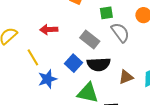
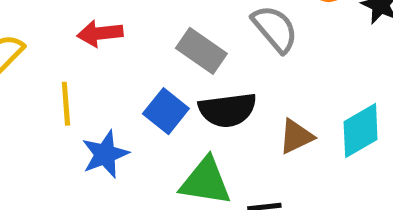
yellow line: (33, 57) -> (66, 104), turned 30

